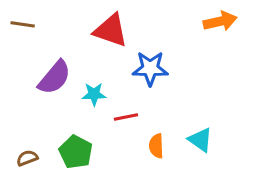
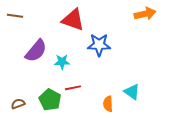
red line: (126, 117) -> (73, 88), moved
orange semicircle: (156, 146) -> (108, 104), moved

